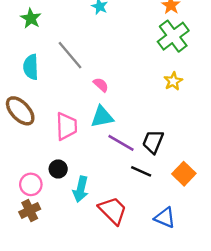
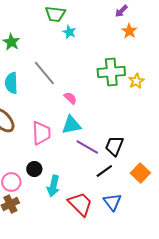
green cross: (173, 36) -> (111, 72), moved, turned 32
yellow star: (173, 81) -> (136, 81), moved
black line: (141, 171) -> (104, 171), turned -60
blue triangle: (165, 218) -> (112, 202), moved, turned 30

